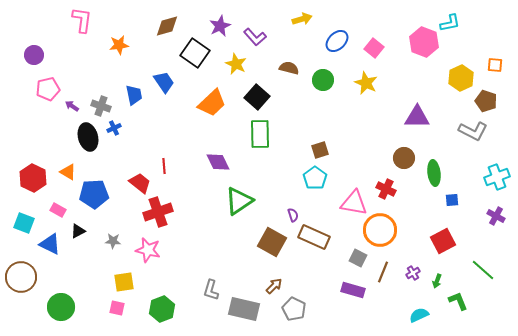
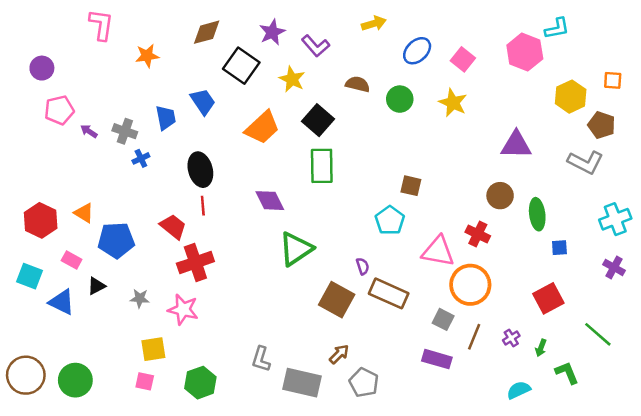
black ellipse: (88, 137) -> (200, 170), moved
brown square: (320, 150) -> (411, 186), moved, turned 30
brown circle: (21, 277) -> (26, 375), moved

